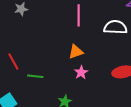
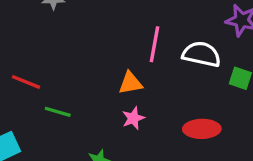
pink line: (79, 15) -> (154, 44), moved
red line: (13, 62) -> (26, 82), turned -48

